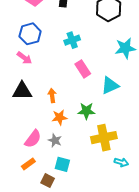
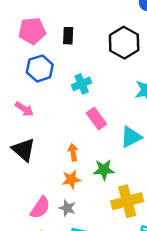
blue hexagon: (30, 34) -> (40, 68), moved
black triangle: (22, 91) -> (24, 150), turned 45
orange arrow: (52, 95) -> (73, 152), moved

